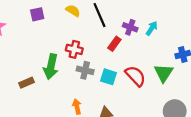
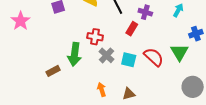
cyan arrow: (152, 28) -> (178, 10), moved
gray cross: (85, 70) -> (107, 55), turned 35

